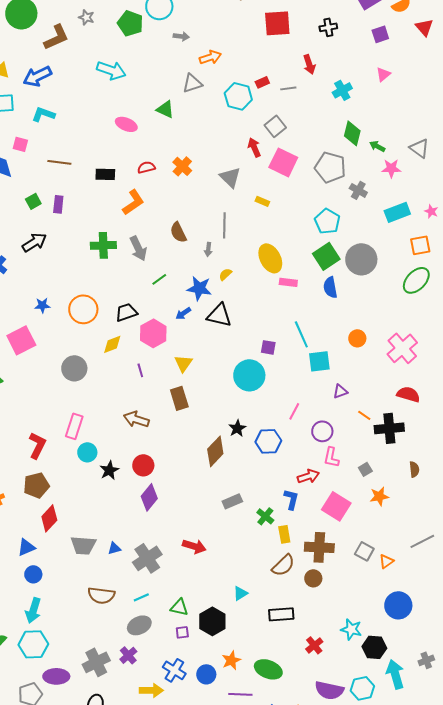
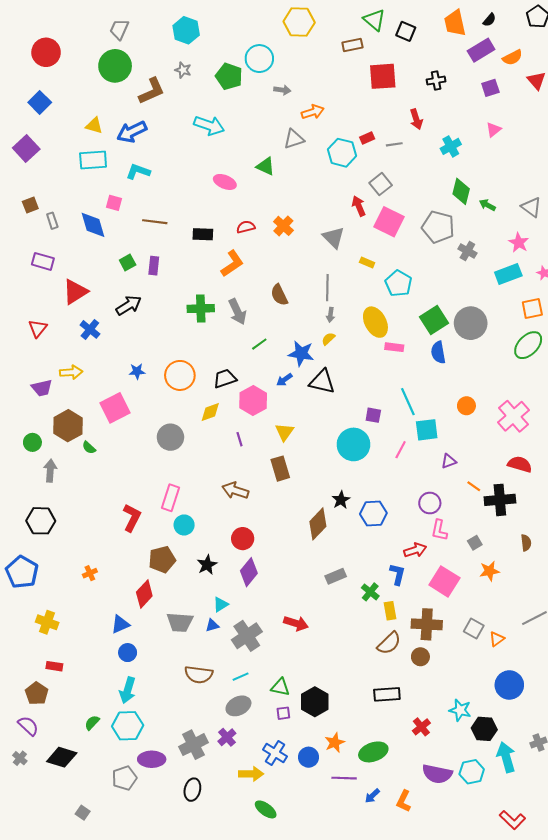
pink star: (391, 168) -> (519, 243), moved, turned 30
cyan pentagon: (327, 221) -> (398, 283), moved
gray arrow: (208, 249) -> (330, 315), moved
pink line: (294, 411) -> (401, 450), moved
black star: (109, 470) -> (207, 565), moved
brown pentagon: (36, 485) -> (162, 559), moved
cyan triangle: (240, 593) -> (221, 604), moved
green ellipse: (268, 669) -> (373, 752), turned -40

